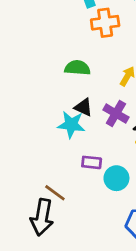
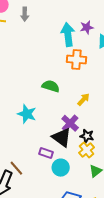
black triangle: (84, 107) -> (62, 137), moved, size x1.5
cyan star: (71, 125) -> (27, 114), moved

